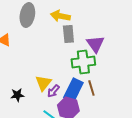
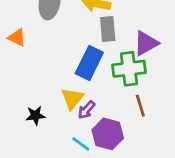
purple triangle: (95, 44) -> (146, 43), turned 36
blue rectangle: (73, 90) -> (89, 63), moved

